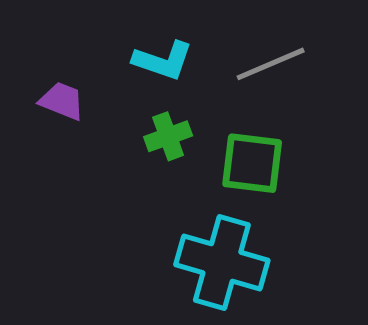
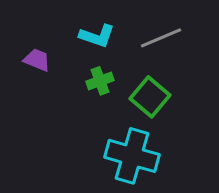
green square: (252, 163) -> (150, 97), turned 33

